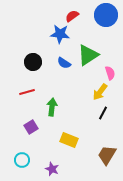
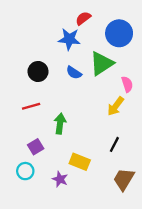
blue circle: (106, 15) -> (119, 33), moved
black line: (103, 113) -> (114, 144), moved
cyan circle: (22, 160) -> (25, 171), moved
purple star: (52, 169) -> (60, 179), moved

